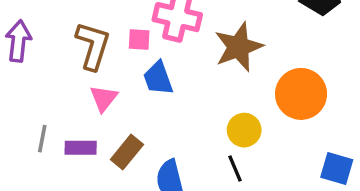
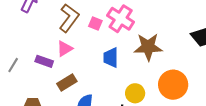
blue trapezoid: (158, 78) -> (111, 58), moved
gray line: (42, 139) -> (13, 65), moved
purple rectangle: (81, 148) -> (44, 61), moved

